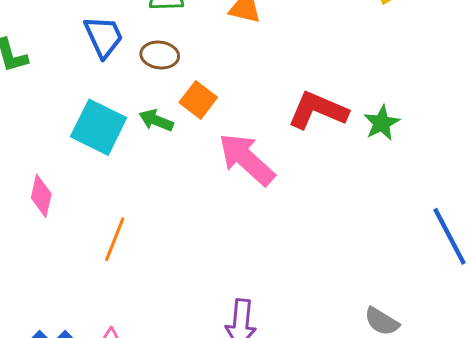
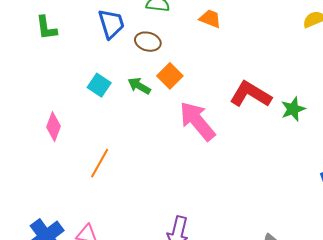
cyan square: (99, 127) -> (99, 85), size x0.6

